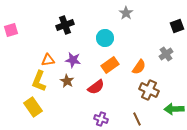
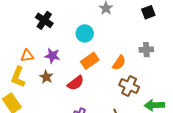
black cross: (65, 25) -> (44, 20), turned -36
black square: (177, 26) -> (148, 12), moved
gray cross: (166, 54) -> (146, 50), turned 32

